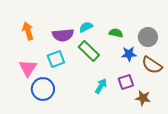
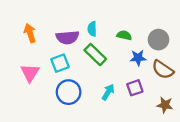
cyan semicircle: (86, 27) -> (92, 29), turned -64
blue circle: (43, 89) -> (69, 92), moved
brown star: (143, 98) -> (165, 105), moved

